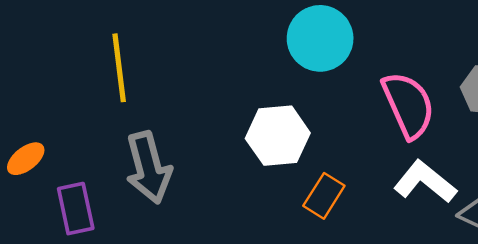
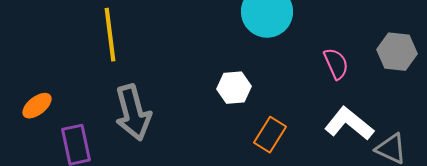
pink semicircle: (408, 105) -> (336, 64), size x0.6
white hexagon: (278, 136) -> (234, 88), size x0.7

